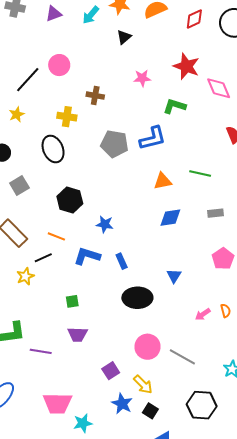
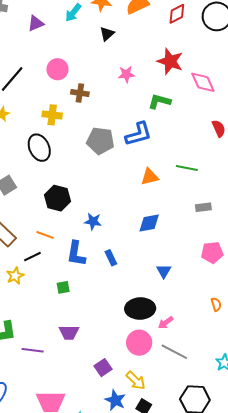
purple triangle: (54, 14) -> (36, 23), moved
pink circle: (59, 65) -> (57, 69), moved
blue diamond: (170, 218) -> (149, 223), moved
blue L-shape: (87, 256) -> (76, 254), turned -96
pink pentagon: (223, 259) -> (212, 253), turned 30
black ellipse: (137, 298) -> (140, 309), moved
green square: (72, 301) -> (63, 287), moved
pink arrow: (203, 314) -> (166, 323), moved

